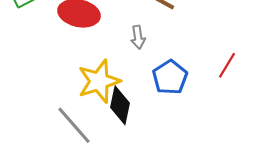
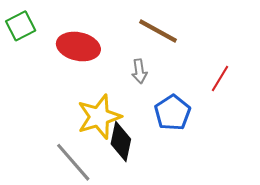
red line: (227, 65) -> (220, 79), moved

